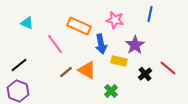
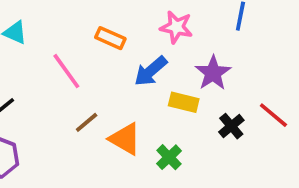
orange rectangle: (79, 26) -> (110, 38), size x0.7
blue arrow: (101, 44) -> (151, 71), turned 60
orange triangle: (87, 70) -> (125, 139), moved

